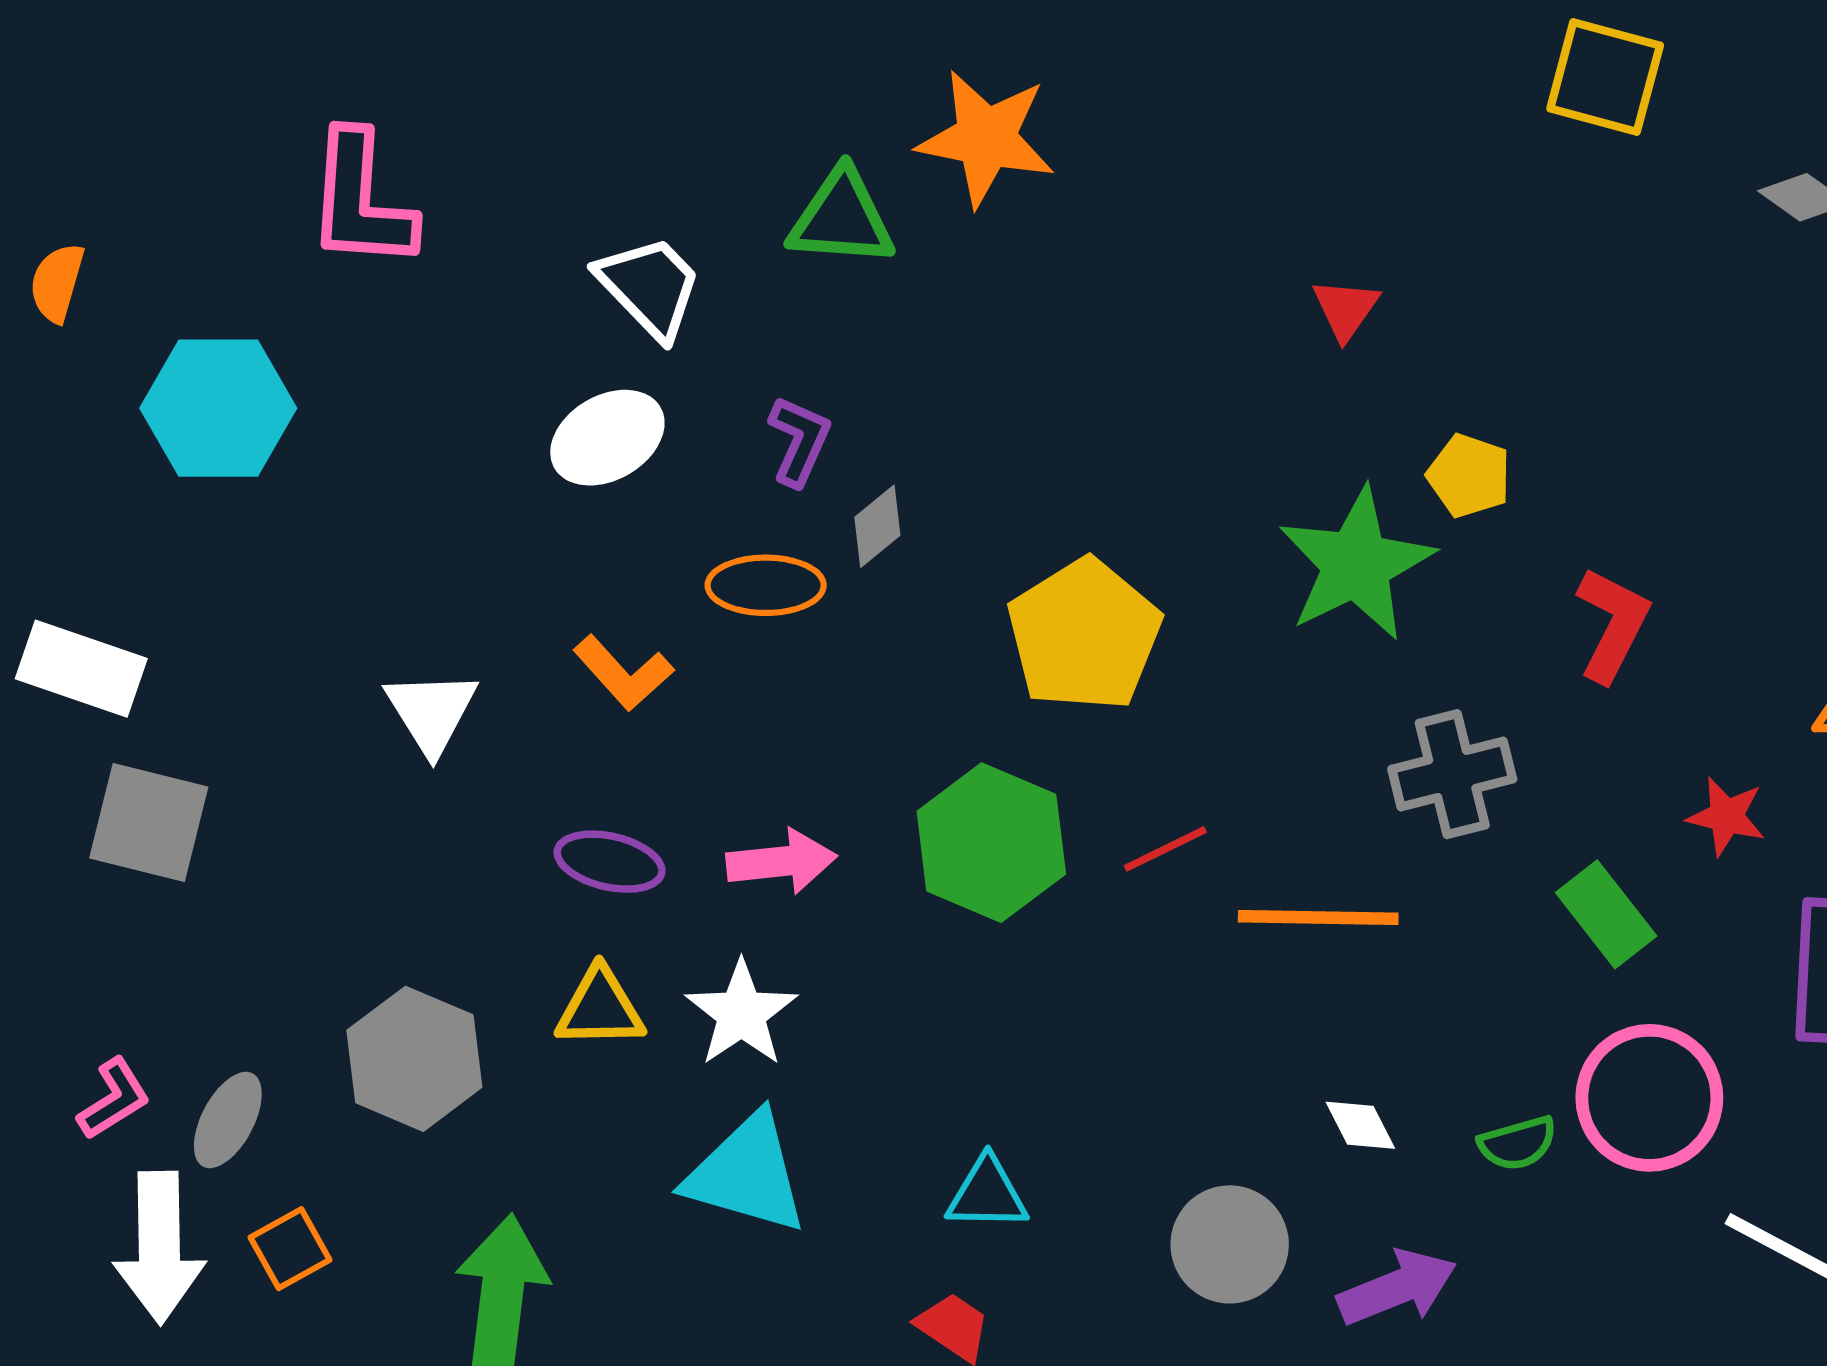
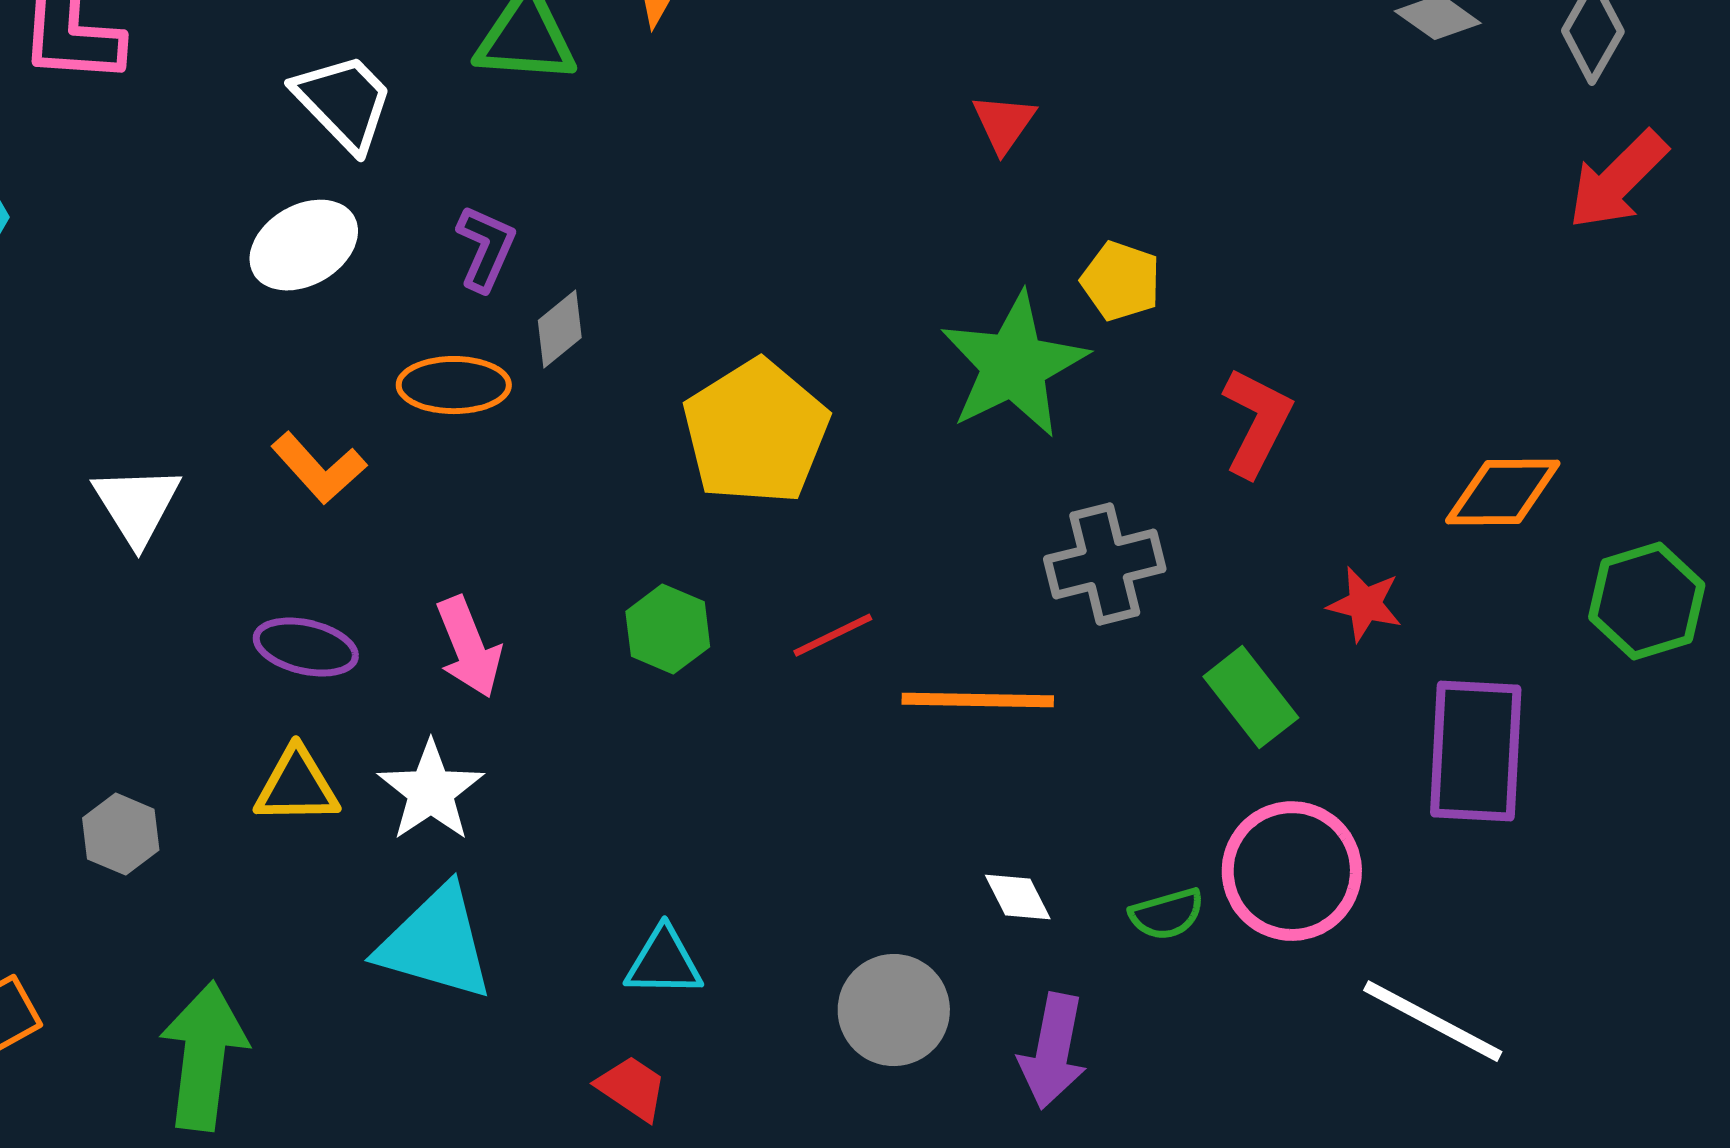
green hexagon: (991, 843) -> (668, 629), size x0.6
pink arrow: (781, 862) -> (469, 647), turned 74
gray hexagon: (414, 1059) -> (121, 834), size x0.6
purple arrow: (1397, 1288) -> (1053, 1051), turned 123

